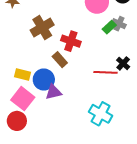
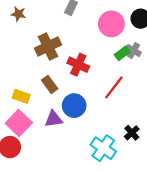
brown rectangle: (60, 60) -> (50, 84), moved
black cross: (123, 63) -> (132, 133), moved
red line: (106, 72) -> (114, 87), moved, turned -60
blue circle: (44, 79) -> (74, 106), moved

